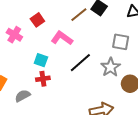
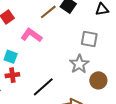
black line: (80, 63) -> (43, 87), moved

